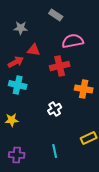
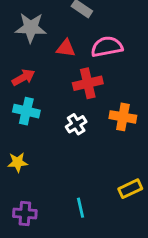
gray star: (21, 28) -> (31, 28), size x1.5
red triangle: (34, 50) -> (66, 48), moved
white cross: (55, 109) -> (76, 124), moved

